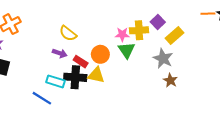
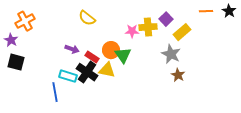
orange line: (208, 14) -> (206, 11), moved
yellow semicircle: (68, 33) -> (87, 18), moved
green triangle: (126, 50) -> (123, 55), moved
black cross: (75, 77) -> (87, 72), turned 30
blue line: (42, 98) -> (55, 92), turned 48

